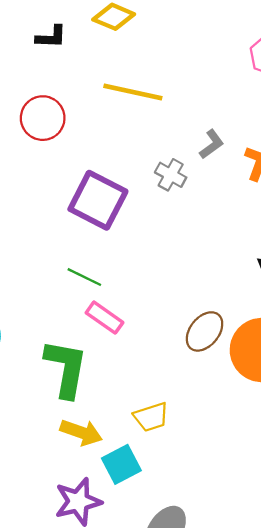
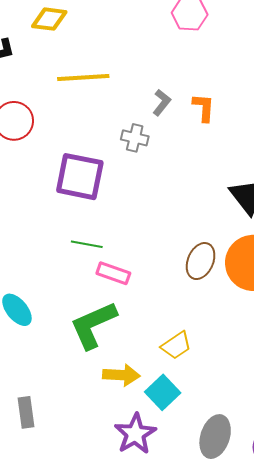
green L-shape: (66, 368) -> (93, 325), turned -108

